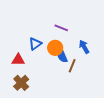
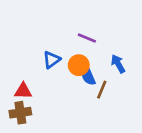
red triangle: (18, 60) -> (23, 91), moved
brown cross: (21, 83) -> (20, 113), moved, turned 35

